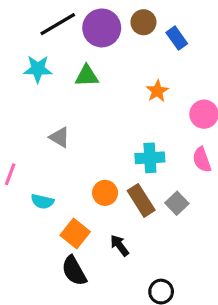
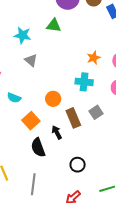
cyan star: (38, 69) -> (23, 35), moved
orange star: (157, 91) -> (94, 58), moved
brown rectangle: (141, 200) -> (73, 118), moved
black semicircle: (74, 271) -> (38, 148), moved

